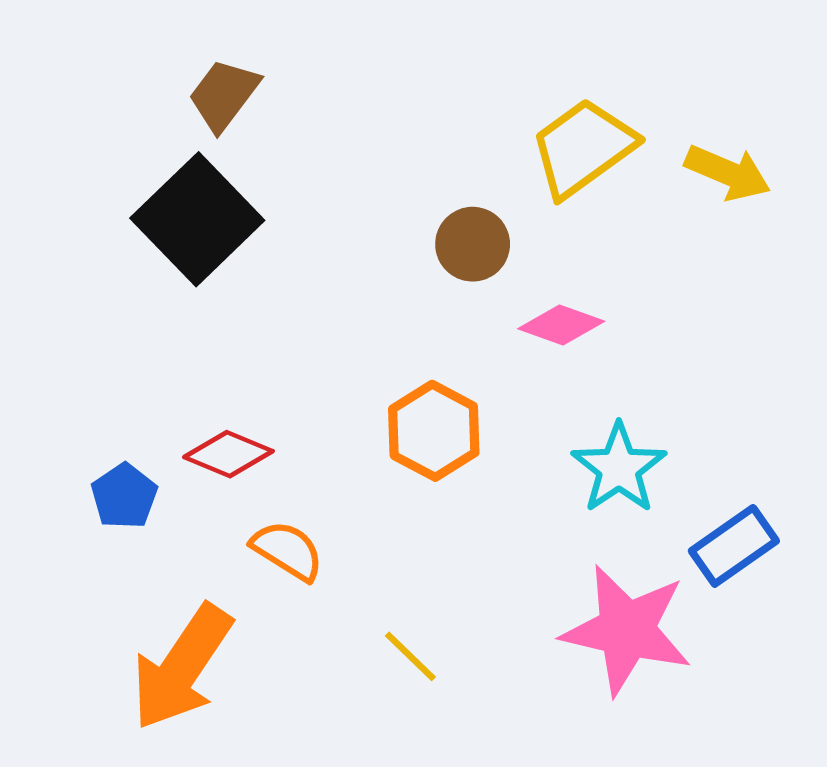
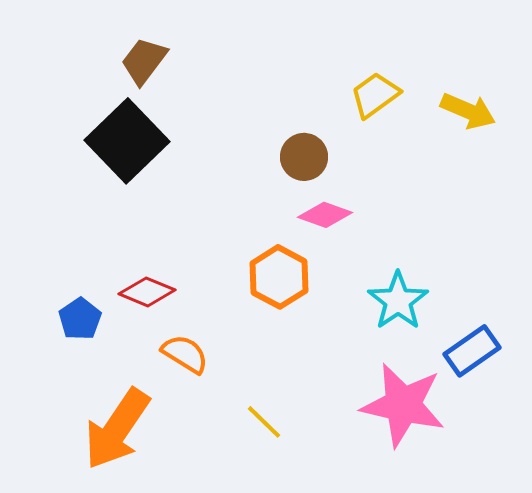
yellow trapezoid: (583, 148) -> (375, 95), size x0.7
pink diamond: (561, 325) -> (325, 215), moved

